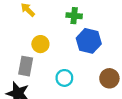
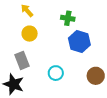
yellow circle: (40, 44) -> (30, 34), moved
gray rectangle: (26, 66) -> (22, 60), turned -36

